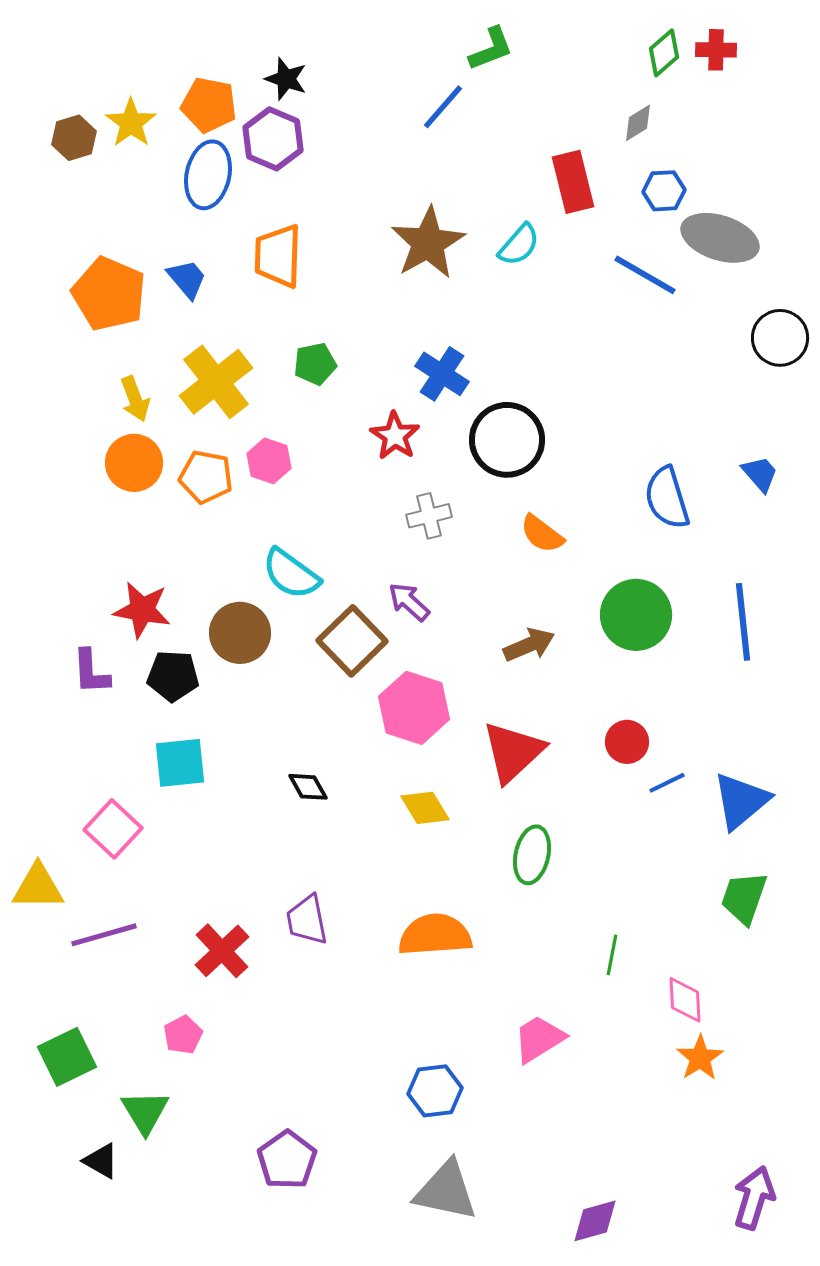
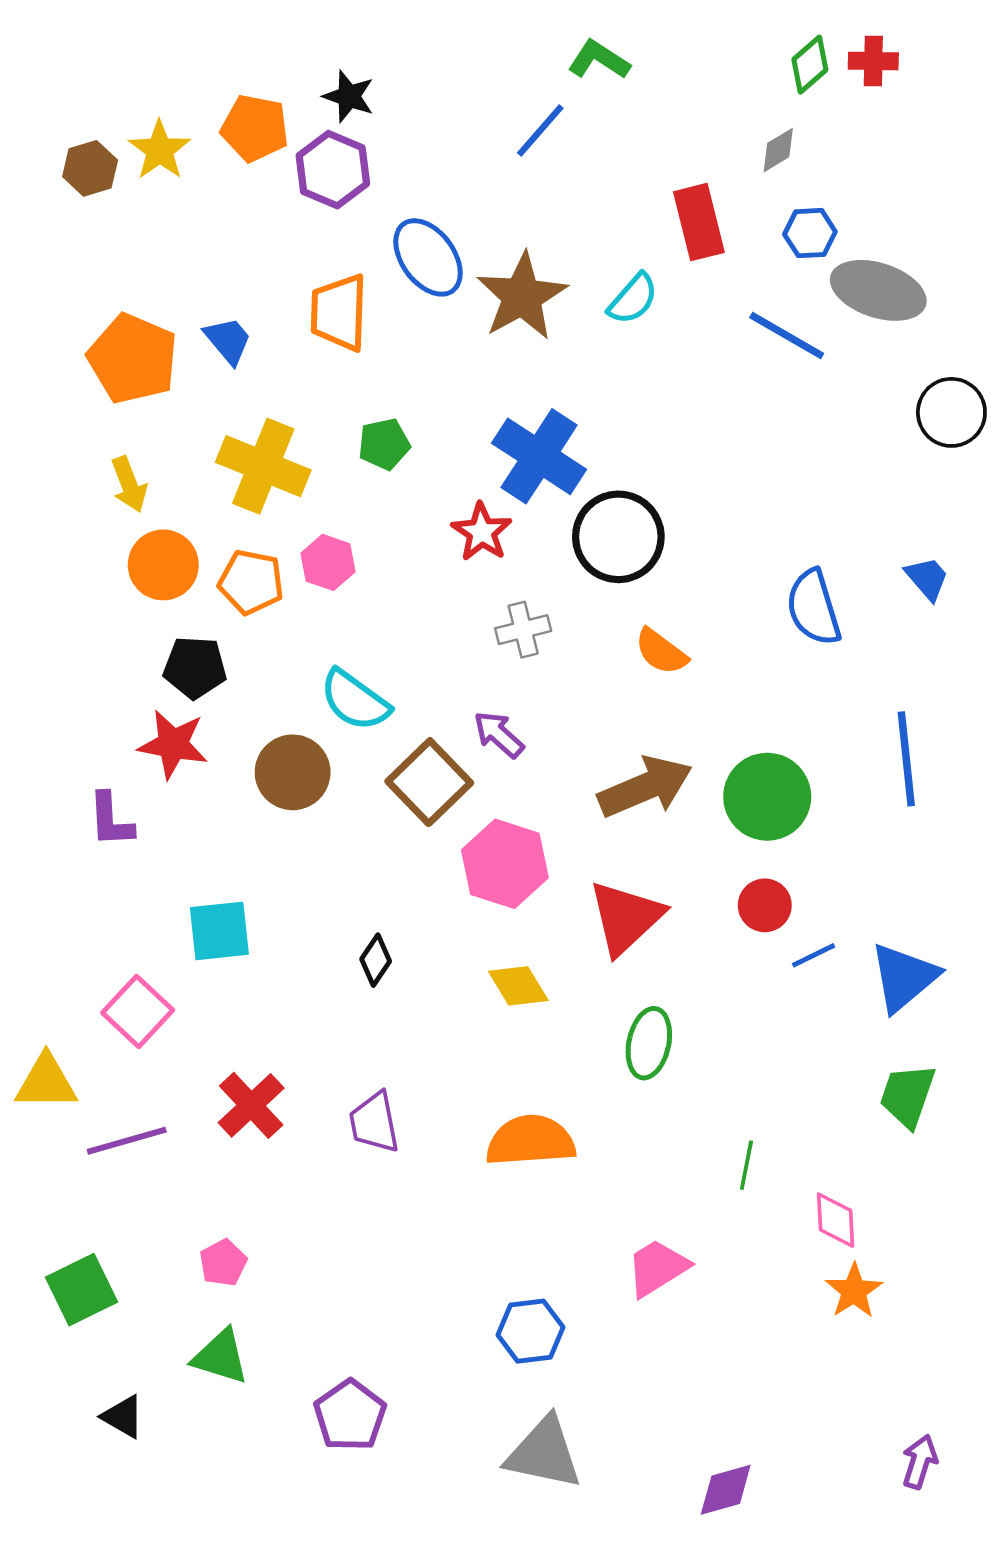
green L-shape: (491, 49) -> (599, 60), turned -126
blue ellipse: (208, 175) -> (428, 257), moved, turned -48
blue cross: (442, 374) -> (539, 456), size x1.4
yellow cross: (216, 382) -> (263, 466), turned -30
yellow arrow: (135, 399) -> (129, 484), moved
green circle: (636, 615) -> (767, 797), moved
brown arrow: (529, 645) -> (645, 787), size x1.5
black pentagon: (173, 676) -> (195, 667), moved
black diamond: (308, 787) -> (376, 960), turned 63
red cross: (222, 951) -> (251, 1105), moved
green triangle: (145, 1112) -> (221, 1357), moved, turned -42
purple arrow: (754, 1198) -> (920, 1462), size x0.7

